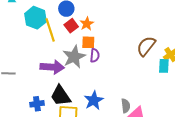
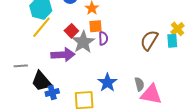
red square: (71, 26) -> (71, 31), moved
yellow line: (50, 30) -> (41, 27), moved, turned 65
brown semicircle: (146, 46) -> (149, 40), moved
black trapezoid: (61, 96) -> (41, 81), moved

